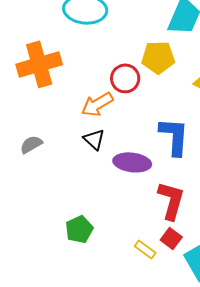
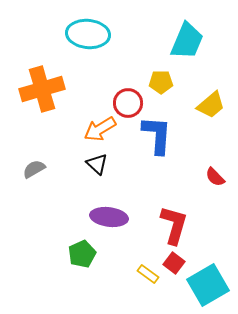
yellow pentagon: (158, 57) -> (161, 82), size x0.7
blue L-shape: (174, 136) -> (157, 135), moved
purple ellipse: (132, 162) -> (109, 217), moved

